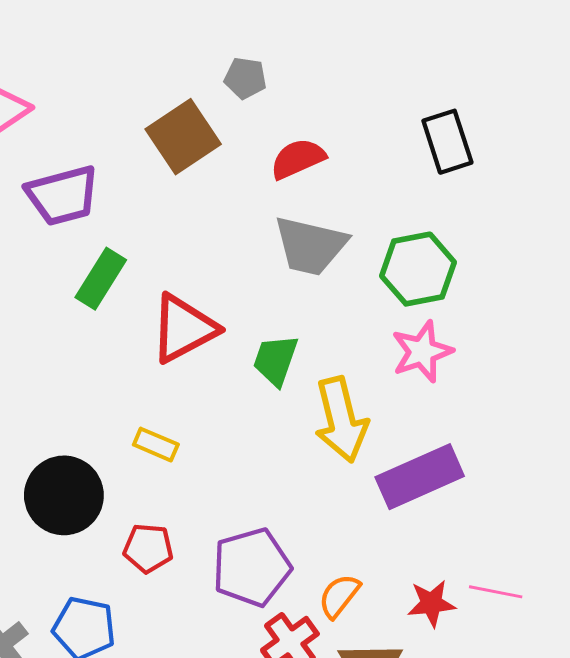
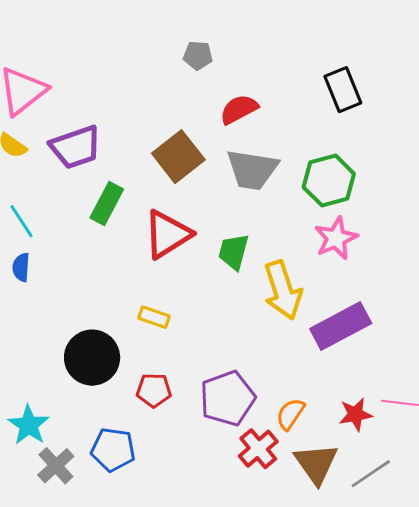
brown square: (183, 137) -> (178, 157), moved

